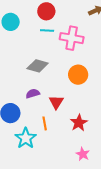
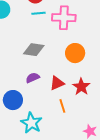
red triangle: (56, 102) -> (57, 83), turned 42
orange line: (45, 123) -> (62, 106), moved
red star: (79, 123) -> (81, 87), moved

